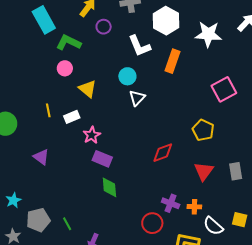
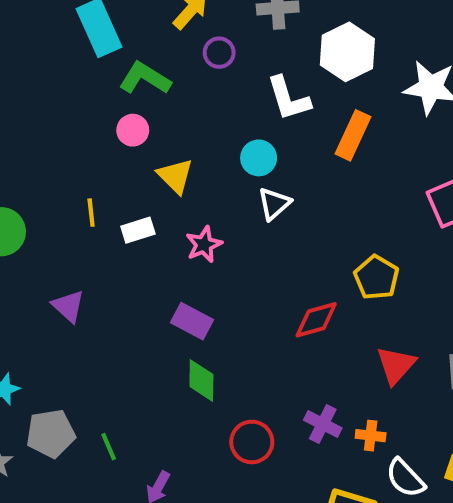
yellow pentagon: (203, 130) -> (376, 277), moved
pink star: (92, 135) -> (204, 244), moved
red circle: (152, 223) -> (252, 442), moved

